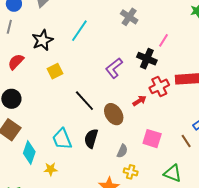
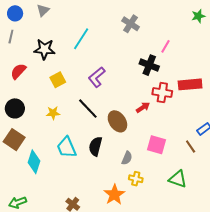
black star: (43, 40) -> (45, 49), turned 30
purple L-shape: (114, 68) -> (97, 77), moved
red cross: (159, 86) -> (162, 93), turned 36
yellow star: (51, 169) -> (53, 113), moved

